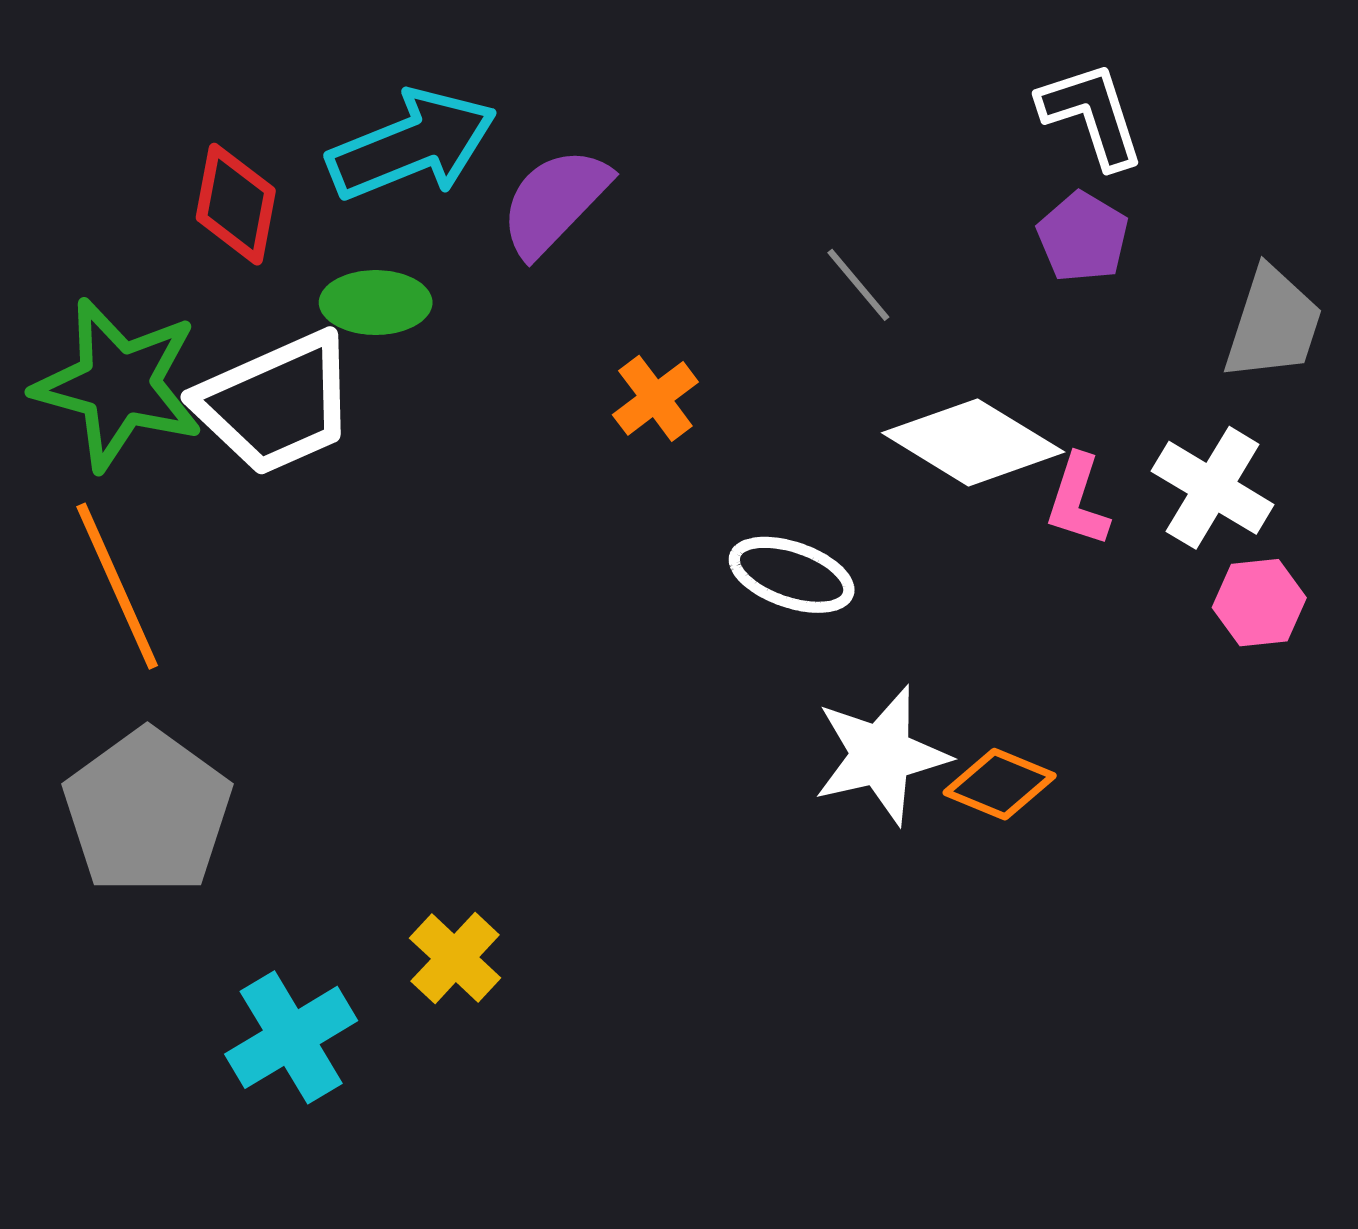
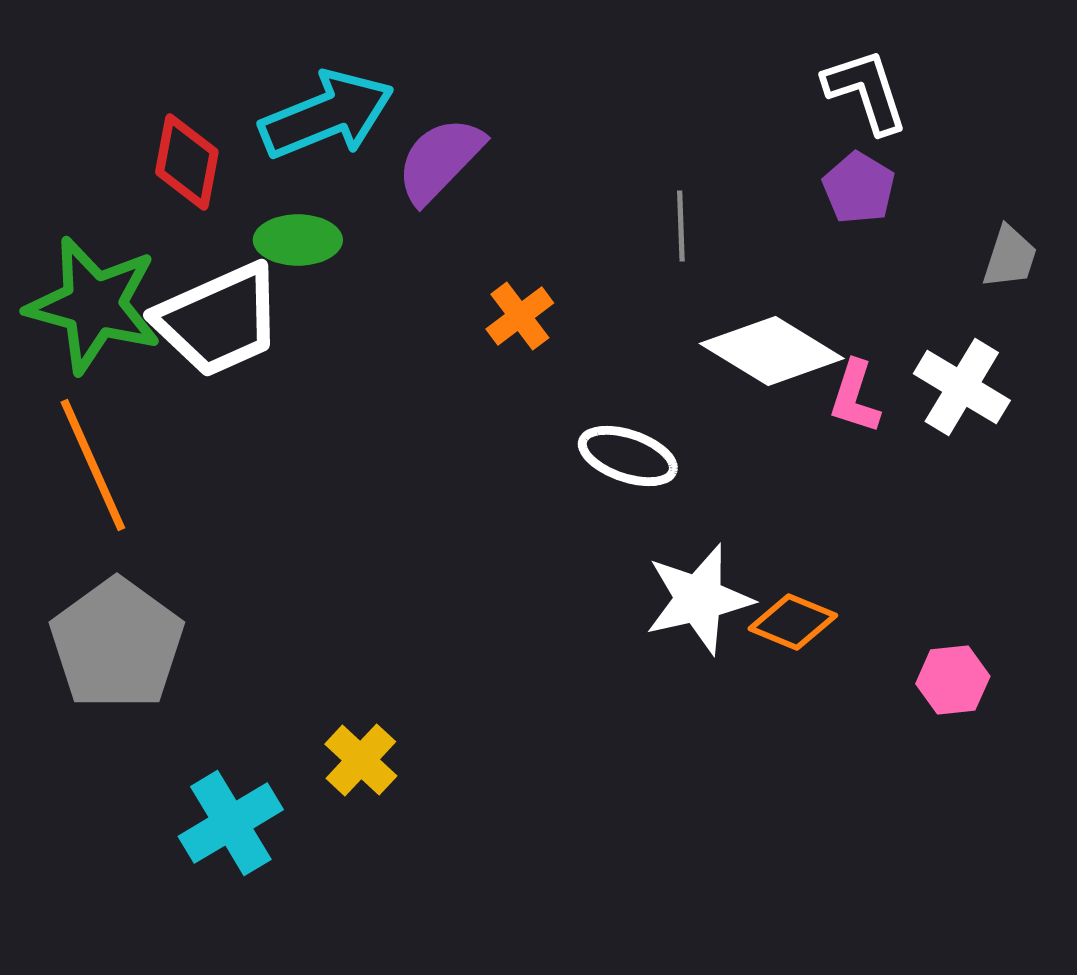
gray line: (858, 285) -> (681, 226), turned 38
gray trapezoid: (1273, 324) -> (1010, 257), size x0.7
pink hexagon: (1259, 603) -> (953, 680), moved

